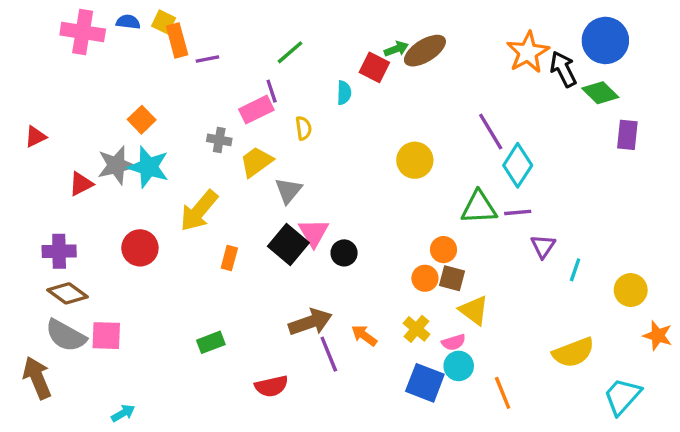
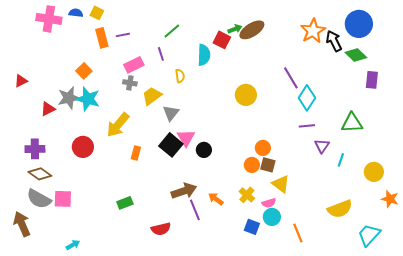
orange rectangle: (177, 40) -> (102, 38), moved
cyan semicircle: (344, 93) -> (204, 55), size x1.5
pink rectangle: (256, 110) -> (134, 65), moved
green triangle: (479, 207) -> (352, 123), moved
blue square: (425, 383) -> (252, 227), size x0.7

